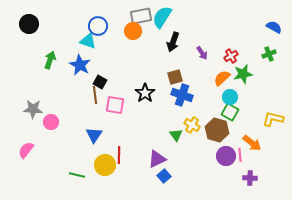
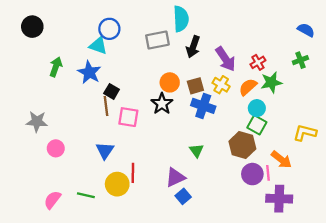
gray rectangle: (141, 16) -> (157, 40), moved
cyan semicircle: (162, 17) -> (181, 19), turned 145
orange circle: (133, 31) -> (170, 82), moved
purple arrow: (202, 53) -> (226, 59), size x1.6
pink circle: (51, 122) -> (56, 148), moved
yellow cross: (192, 125) -> (221, 85), moved
pink semicircle: (26, 150) -> (52, 200), moved
purple cross: (250, 178) -> (279, 199), size x1.6

